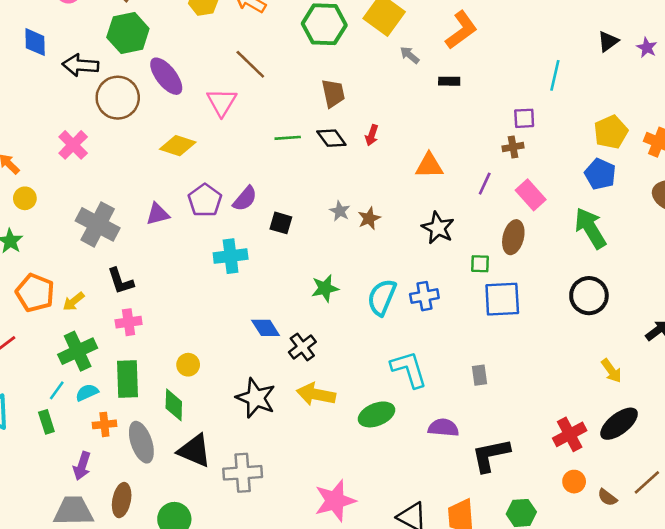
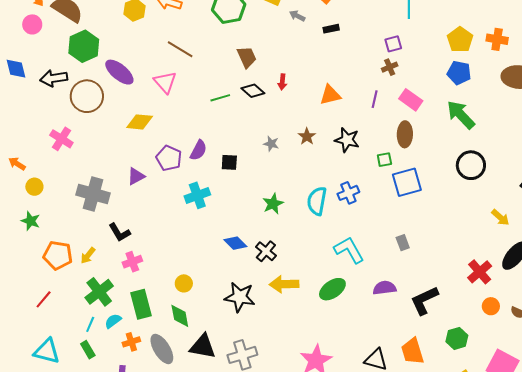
brown star: (369, 218) -> (307, 136), moved

